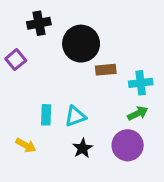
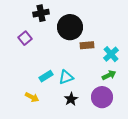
cyan cross: (141, 83) -> (111, 54), turned -35
cyan rectangle: (46, 115) -> (46, 76), turned 56

